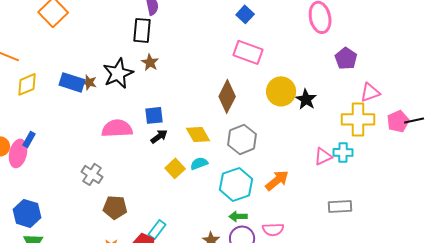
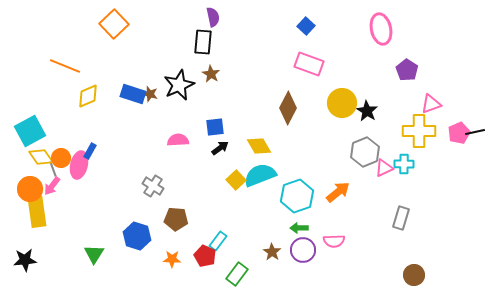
pink semicircle: (117, 128) -> (178, 140), size x0.7
gray hexagon: (242, 139) -> (365, 152), moved
cyan semicircle: (199, 163) -> (260, 175), size x1.8
gray rectangle: (340, 206) -> (401, 218), turned -70
blue hexagon: (27, 213) -> (137, 236), moved

